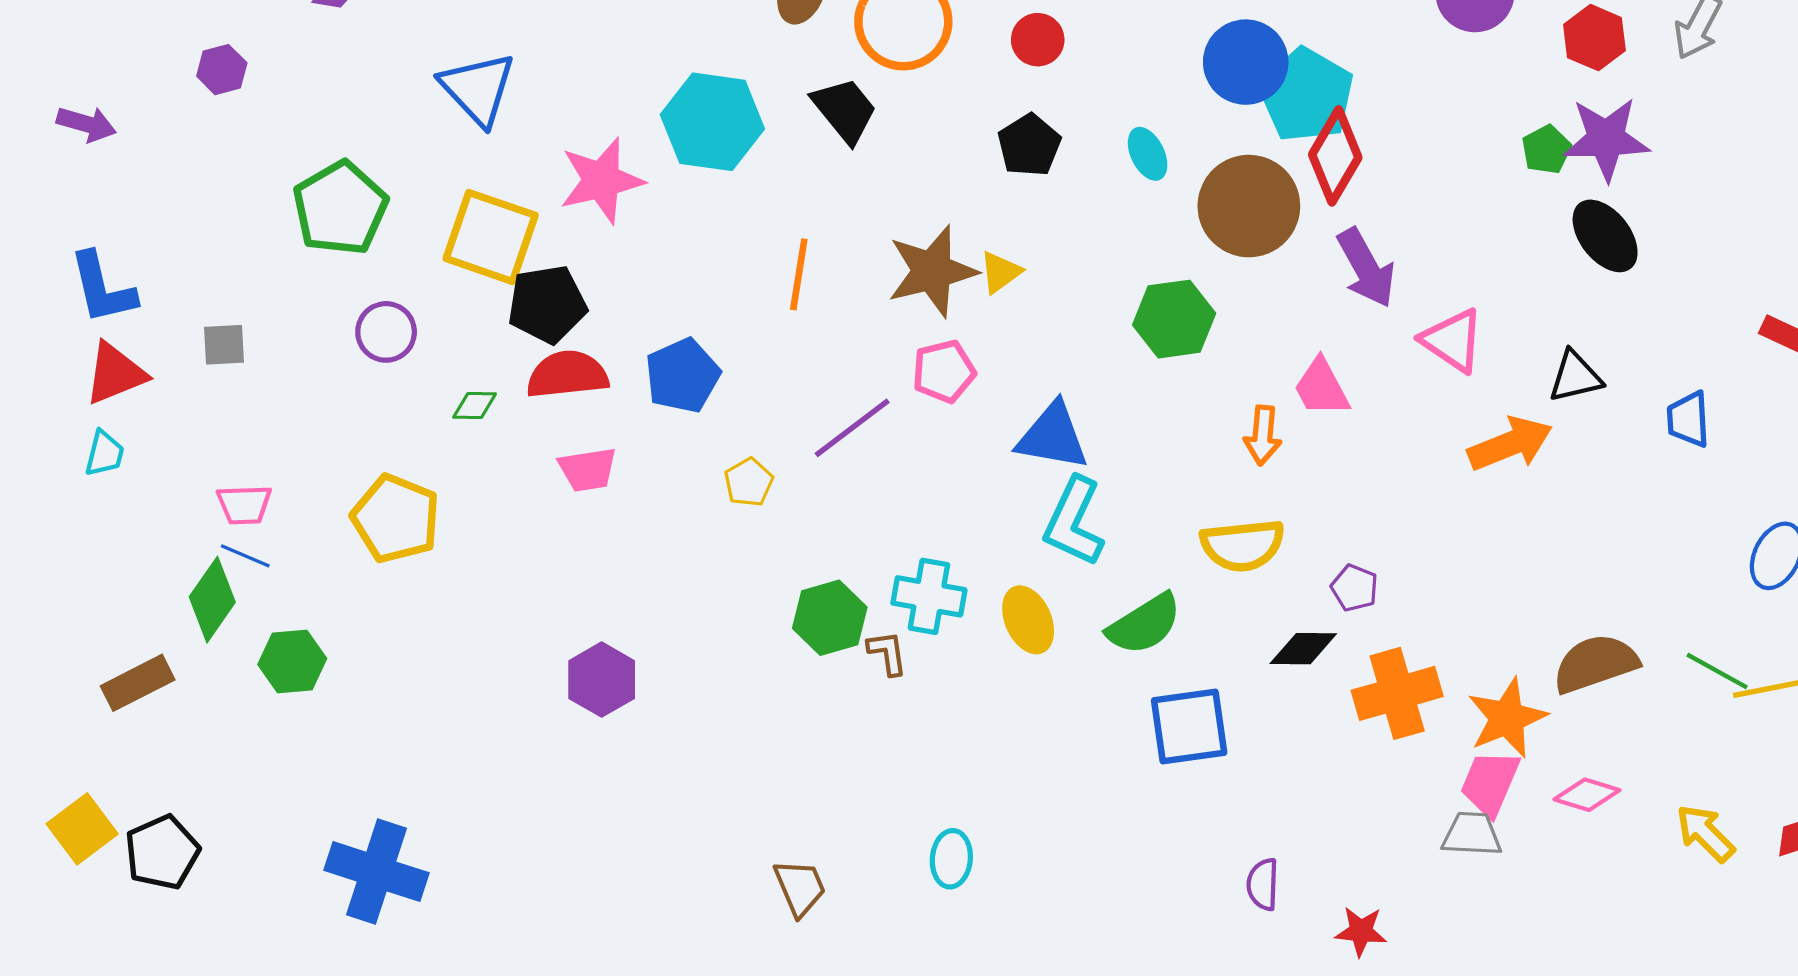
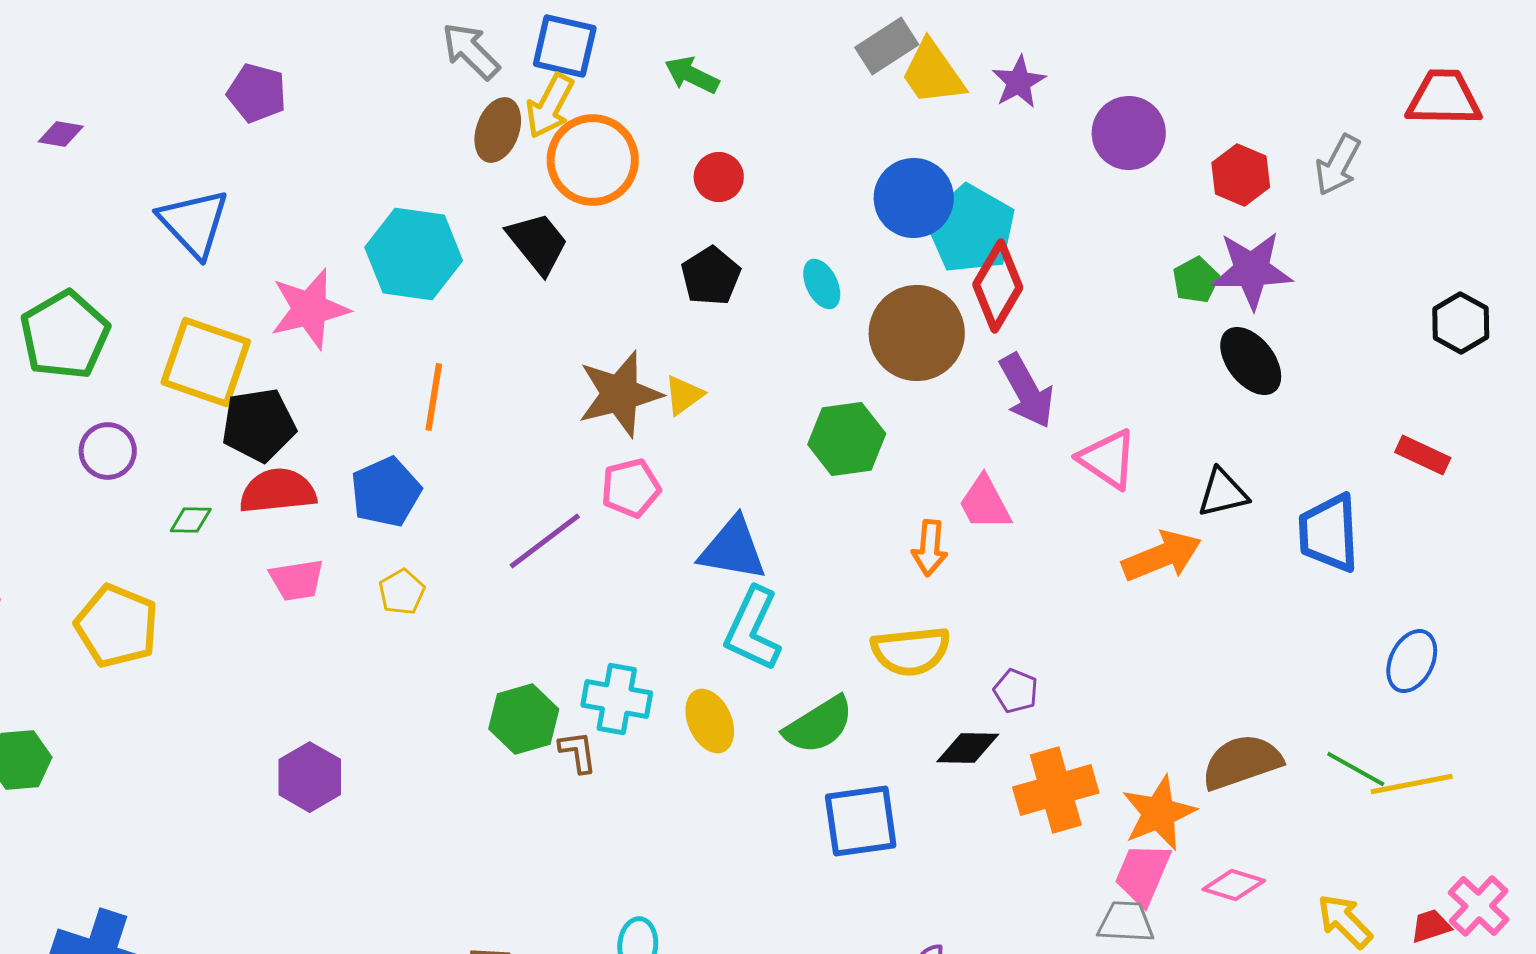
orange line: (799, 274) -> (434, 397), moved
blue trapezoid: (1688, 419) -> (1329, 533), size x1.5
yellow pentagon: (749, 482) -> (402, 592), moved

